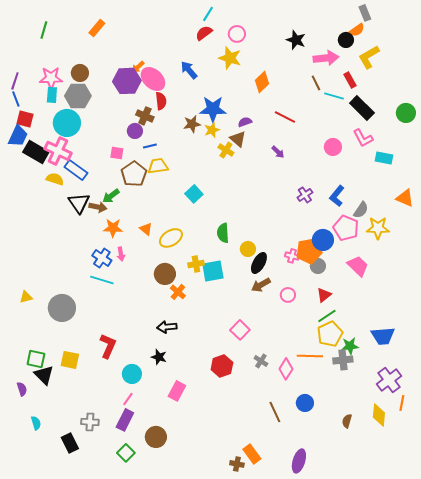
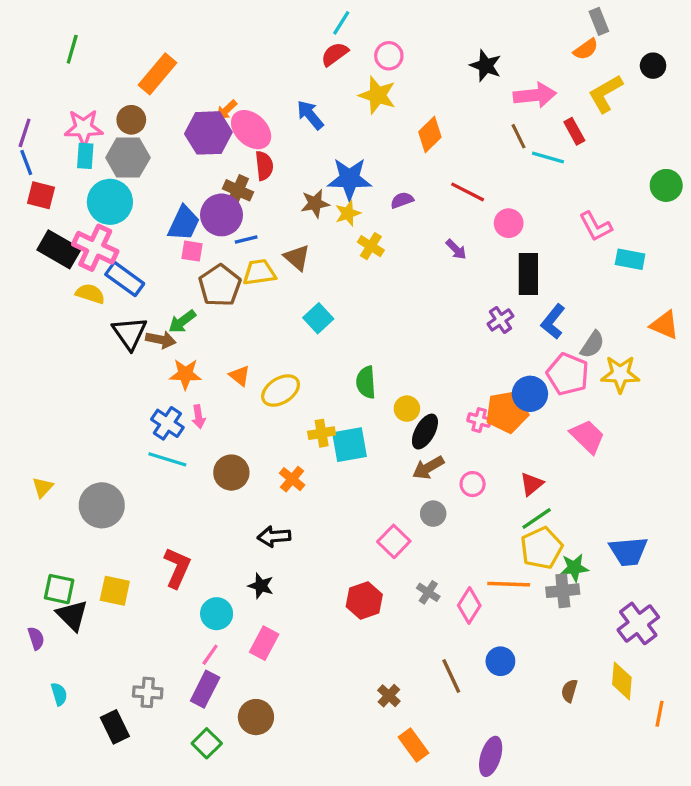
orange rectangle: (97, 28) -> (158, 74), moved, size x1.4
black circle: (346, 40) -> (653, 66), moved
black rectangle: (362, 108) -> (528, 274), moved, turned 45
purple circle: (135, 131) -> (222, 215), size x1.6
blue trapezoid: (18, 136) -> (184, 223), moved
brown triangle: (238, 139) -> (297, 258), moved
pink circle: (333, 147) -> (509, 223), moved
gray circle: (318, 266) -> (433, 514), moved
brown circle: (165, 274) -> (231, 473), moved
yellow triangle: (26, 297) -> (43, 487), turned -32
pink rectangle: (177, 391) -> (264, 643), moved
orange line: (402, 403) -> (660, 714), moved
brown cross: (237, 464) -> (389, 696), moved, turned 32

